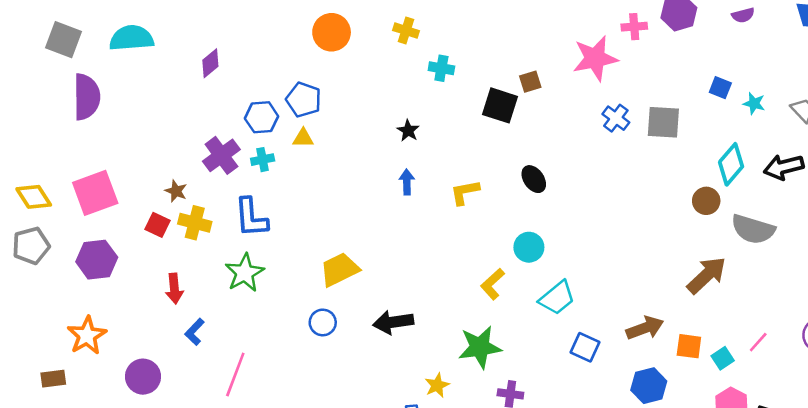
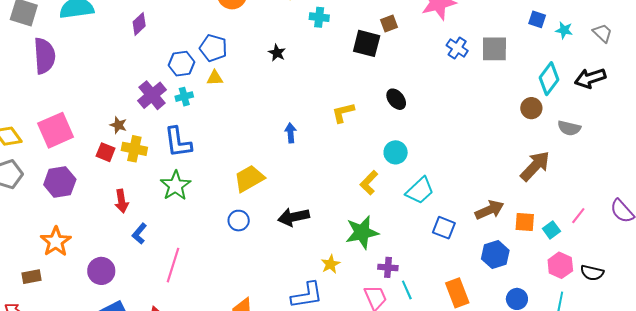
black star: (408, 131) -> (277, 53), moved
blue arrow: (407, 182) -> (291, 133), moved
gray semicircle: (753, 229) -> (569, 128), size x0.7

